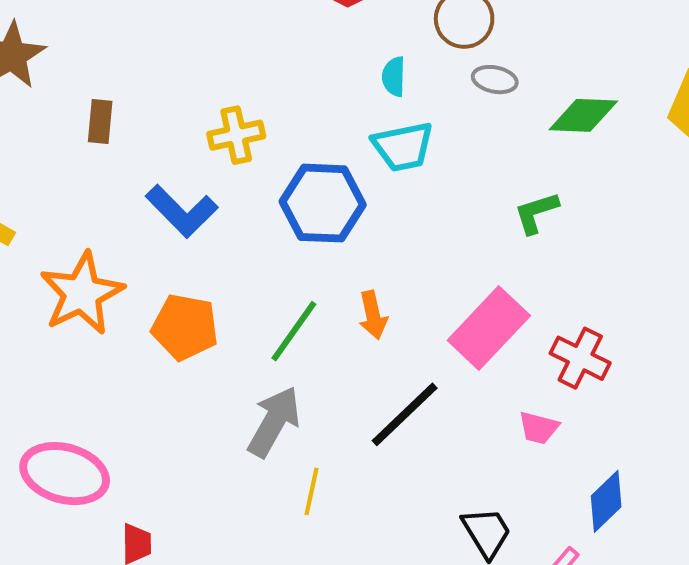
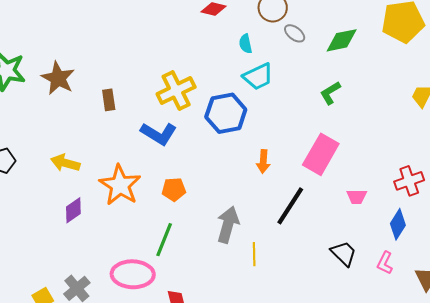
gray ellipse: (495, 80) -> (295, 33), turned 40
yellow cross: (236, 135) -> (176, 91), size x1.4
orange arrow: (373, 315) -> (263, 162), turned 30
orange pentagon: (185, 327) -> (174, 189), size x0.7
green line: (294, 331) -> (164, 240), moved
red cross: (580, 358) -> (409, 181), moved, turned -32

